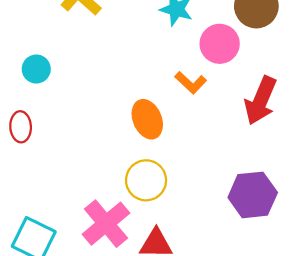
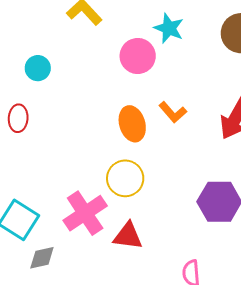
pink circle: (220, 44) -> (138, 56), moved
orange L-shape: (191, 83) -> (173, 112), moved

